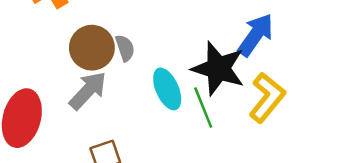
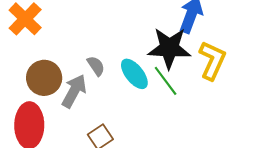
brown circle: (92, 48) -> (44, 78), moved
gray semicircle: (125, 48) -> (96, 66), moved

